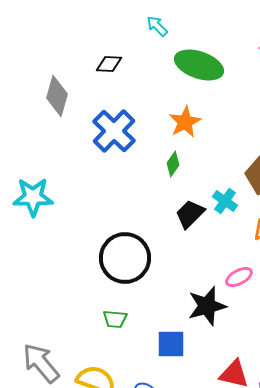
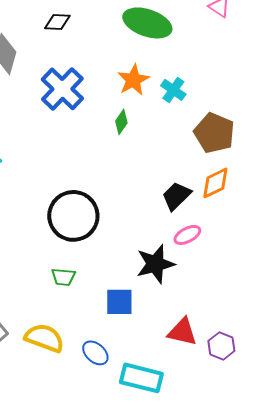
cyan cross: (225, 201) -> (173, 90), moved
black trapezoid: (190, 214) -> (176, 196), moved

